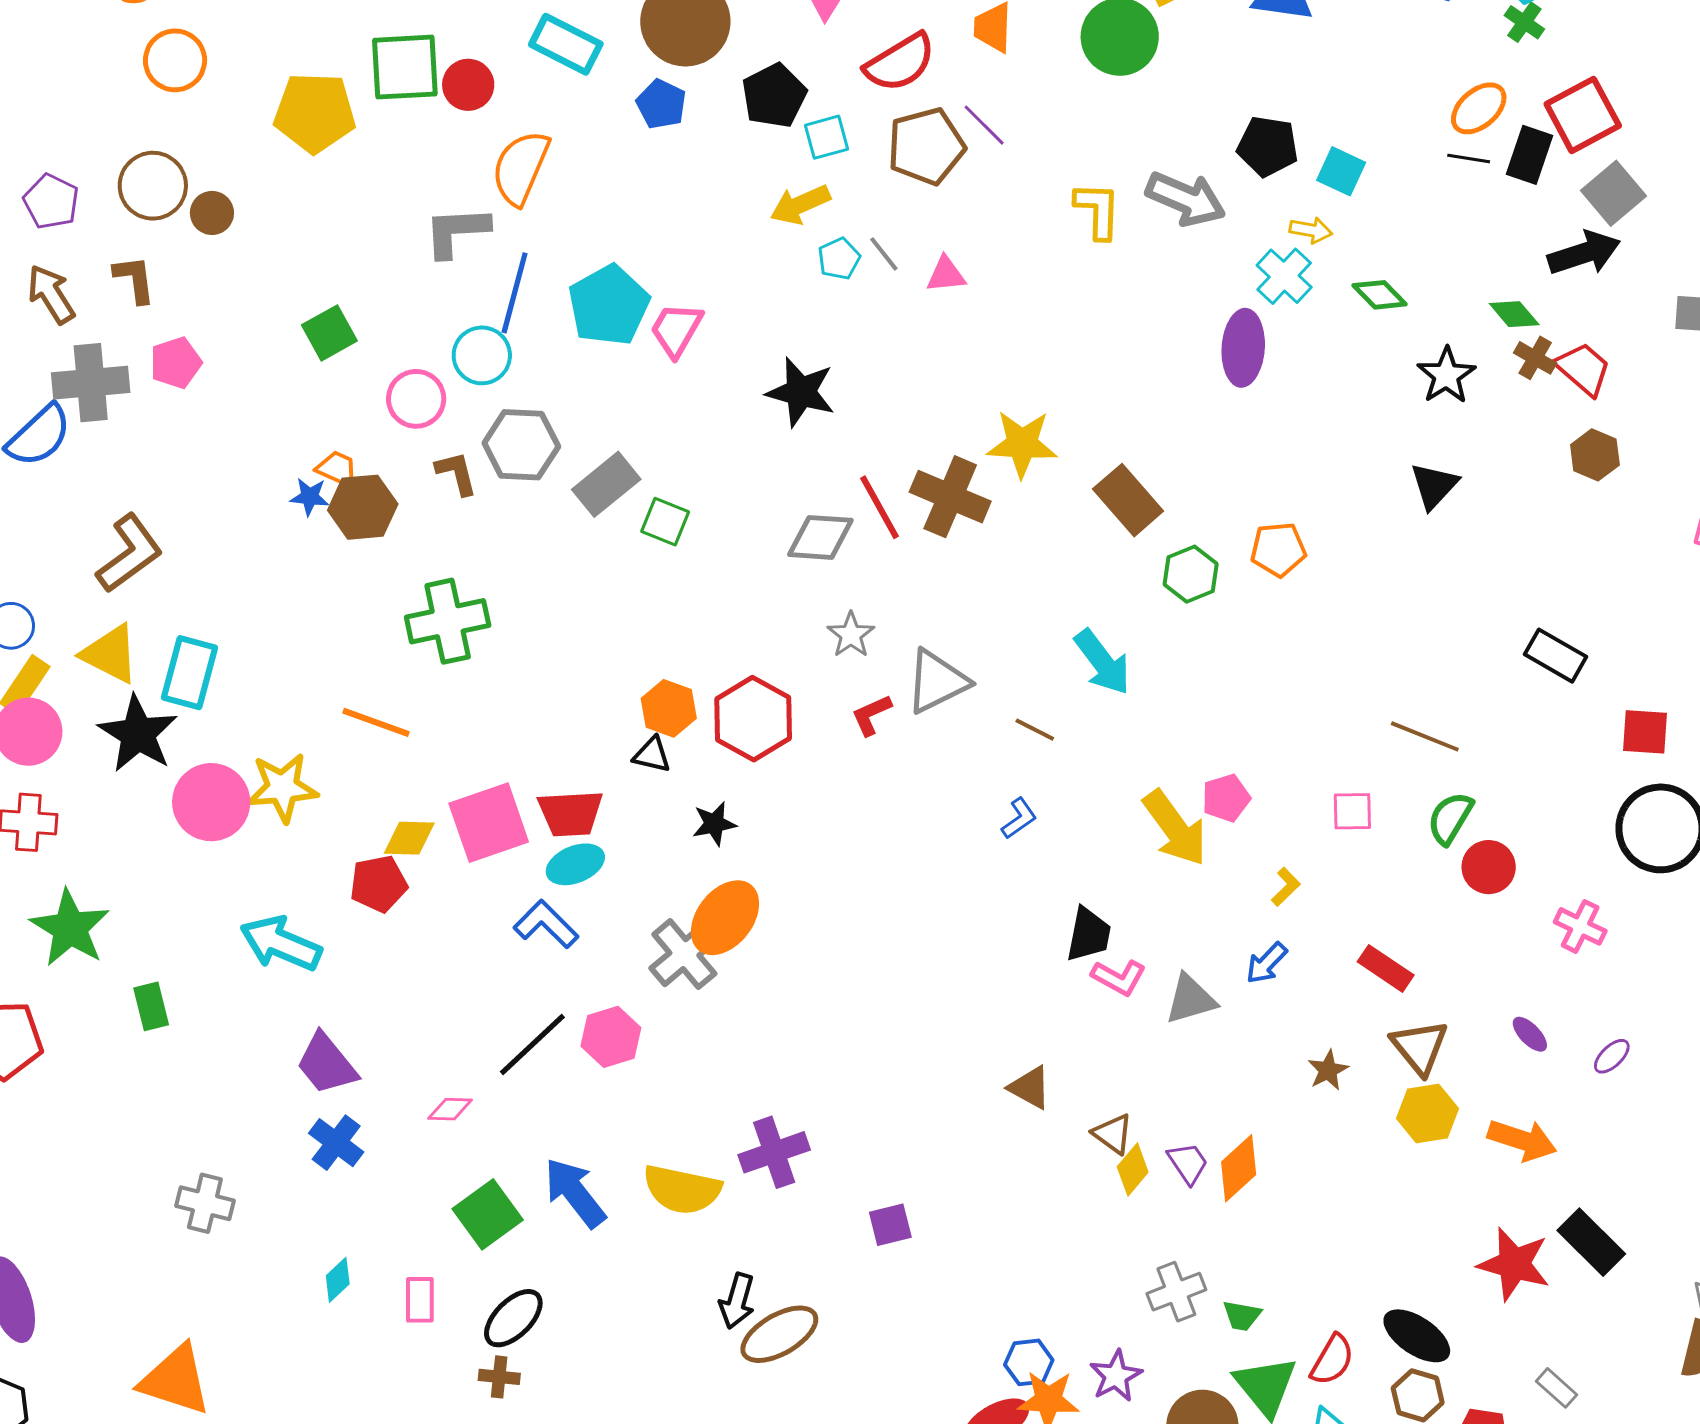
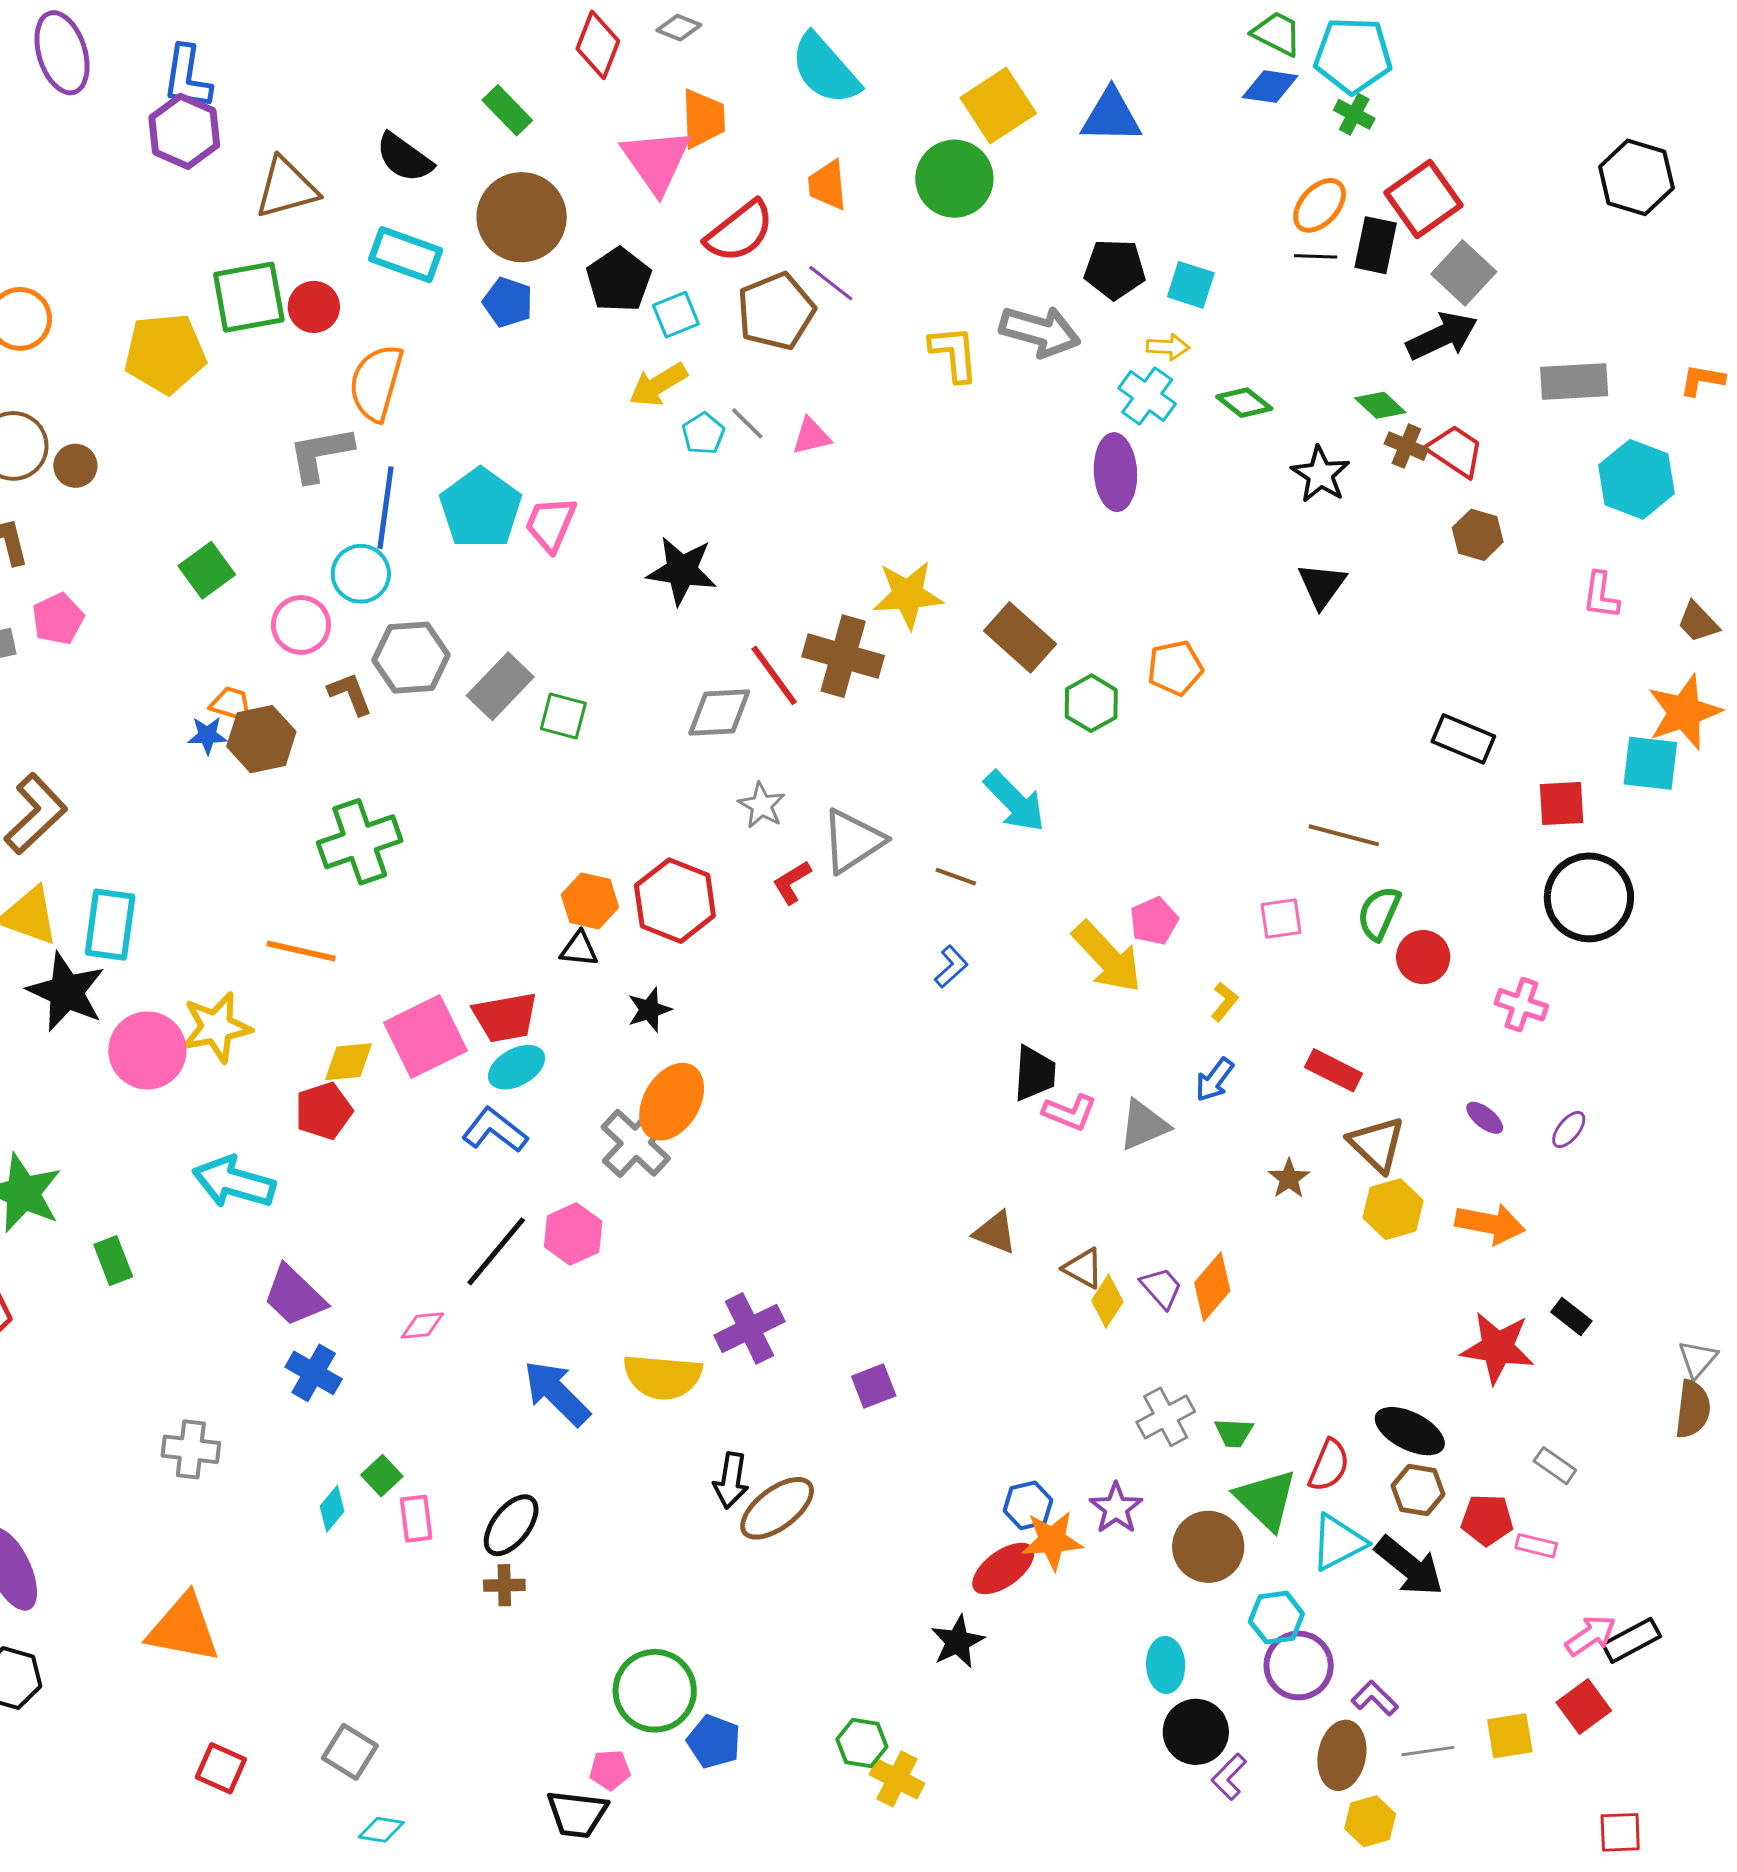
green square: (488, 1214) -> (382, 1476), moved, size x0.6
black rectangle: (1591, 1242) -> (1571, 1317), size x0.6

